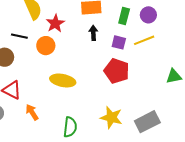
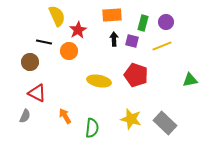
purple square: (119, 42) -> (132, 41), moved
yellow ellipse: (63, 80) -> (99, 81), moved
orange arrow: (32, 112) -> (65, 116), moved
gray rectangle: (147, 122) -> (165, 123), turned 70

